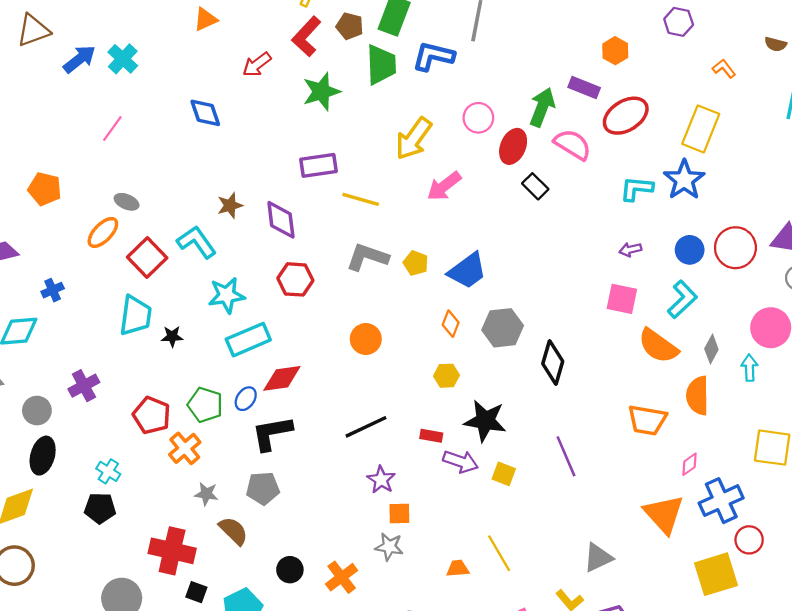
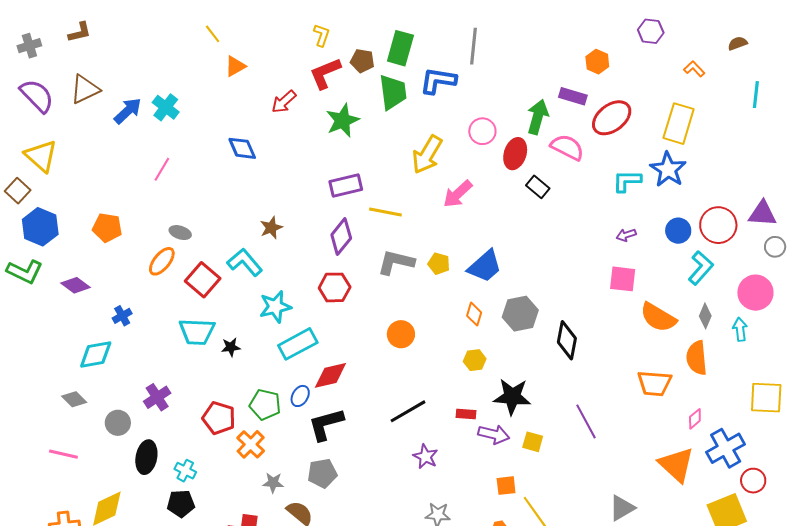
red L-shape: (306, 36) -> (325, 73), turned 30
brown semicircle: (776, 44) -> (738, 43), turned 150
purple diamond: (281, 220) -> (341, 236), moved, turned 51
cyan L-shape: (682, 299) -> (701, 268), moved
cyan trapezoid: (136, 316) -> (197, 332), turned 90
black ellipse: (43, 456) -> (146, 457), moved
orange square: (399, 513) -> (506, 486), moved

